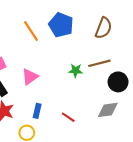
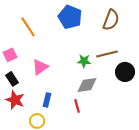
orange line: (31, 31) -> (28, 27), moved
gray diamond: (108, 110) -> (87, 85), moved
red line: (68, 117) -> (77, 106), turned 40

